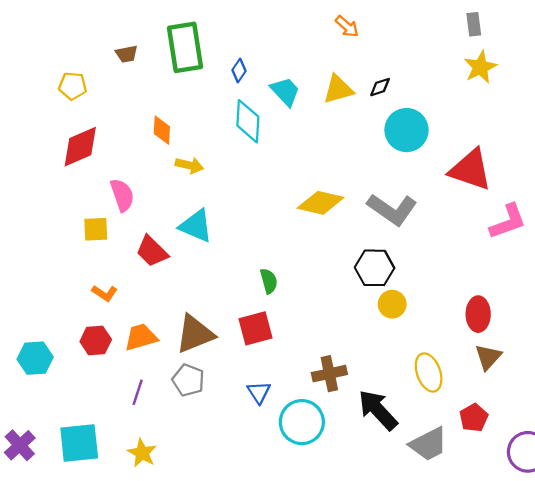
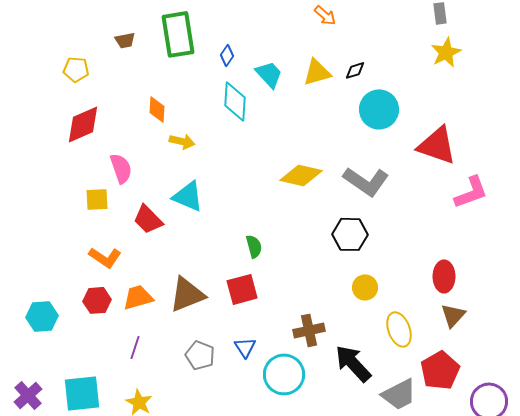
orange L-shape: (105, 293) -> (105, 257), size x1.4
yellow circle: (392, 304) -> (365, 287), moved
gray pentagon: (188, 380) -> (200, 355), moved
red pentagon: (474, 418) -> (440, 370), size x1.5

